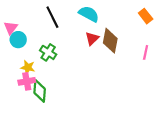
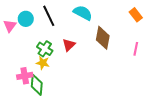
red triangle: (92, 39) -> (69, 45), moved
cyan circle: (18, 40) -> (26, 19), moved
yellow star: (28, 67) -> (43, 63), moved

